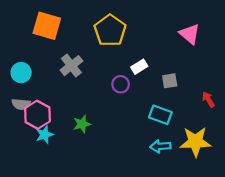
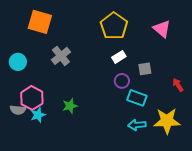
yellow pentagon: (110, 30) -> (114, 26), moved
purple circle: (121, 84) -> (122, 81), moved
gray semicircle: (21, 104) -> (18, 110), moved

